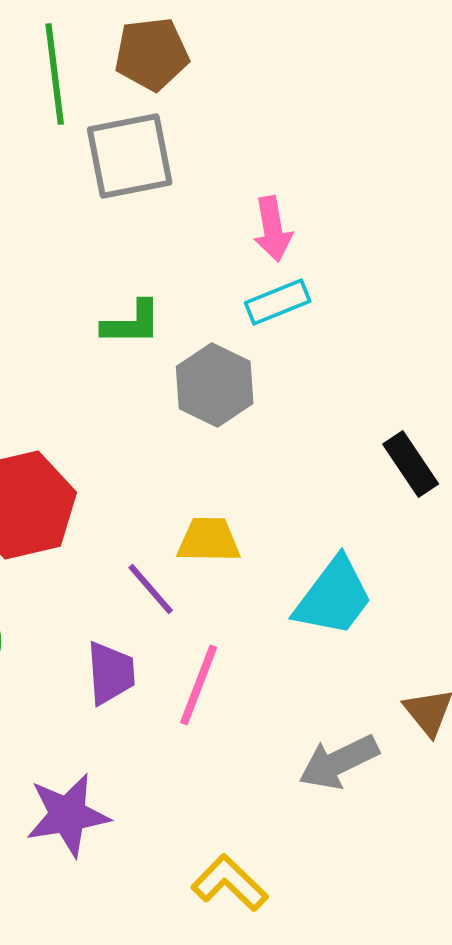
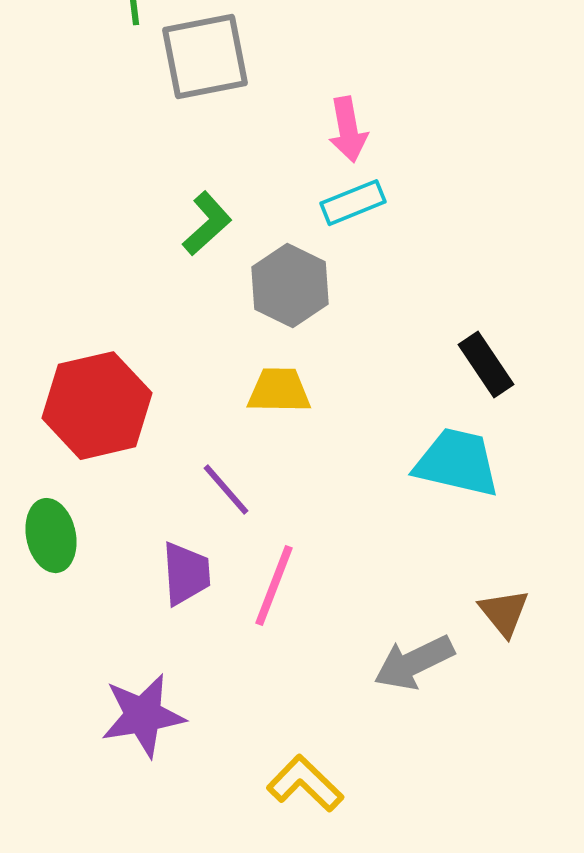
green L-shape: (132, 323) -> (207, 224), turned -42
yellow trapezoid: (209, 540) -> (279, 391), moved
cyan trapezoid: (334, 597) -> (457, 463), moved, turned -114

